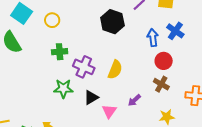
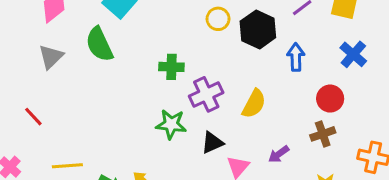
yellow circle: (52, 20) -> (218, 19), moved
blue arrow: (153, 38) -> (296, 57), moved
purple cross: (84, 67) -> (206, 94), turned 35
brown cross: (161, 84) -> (323, 134), turned 35

